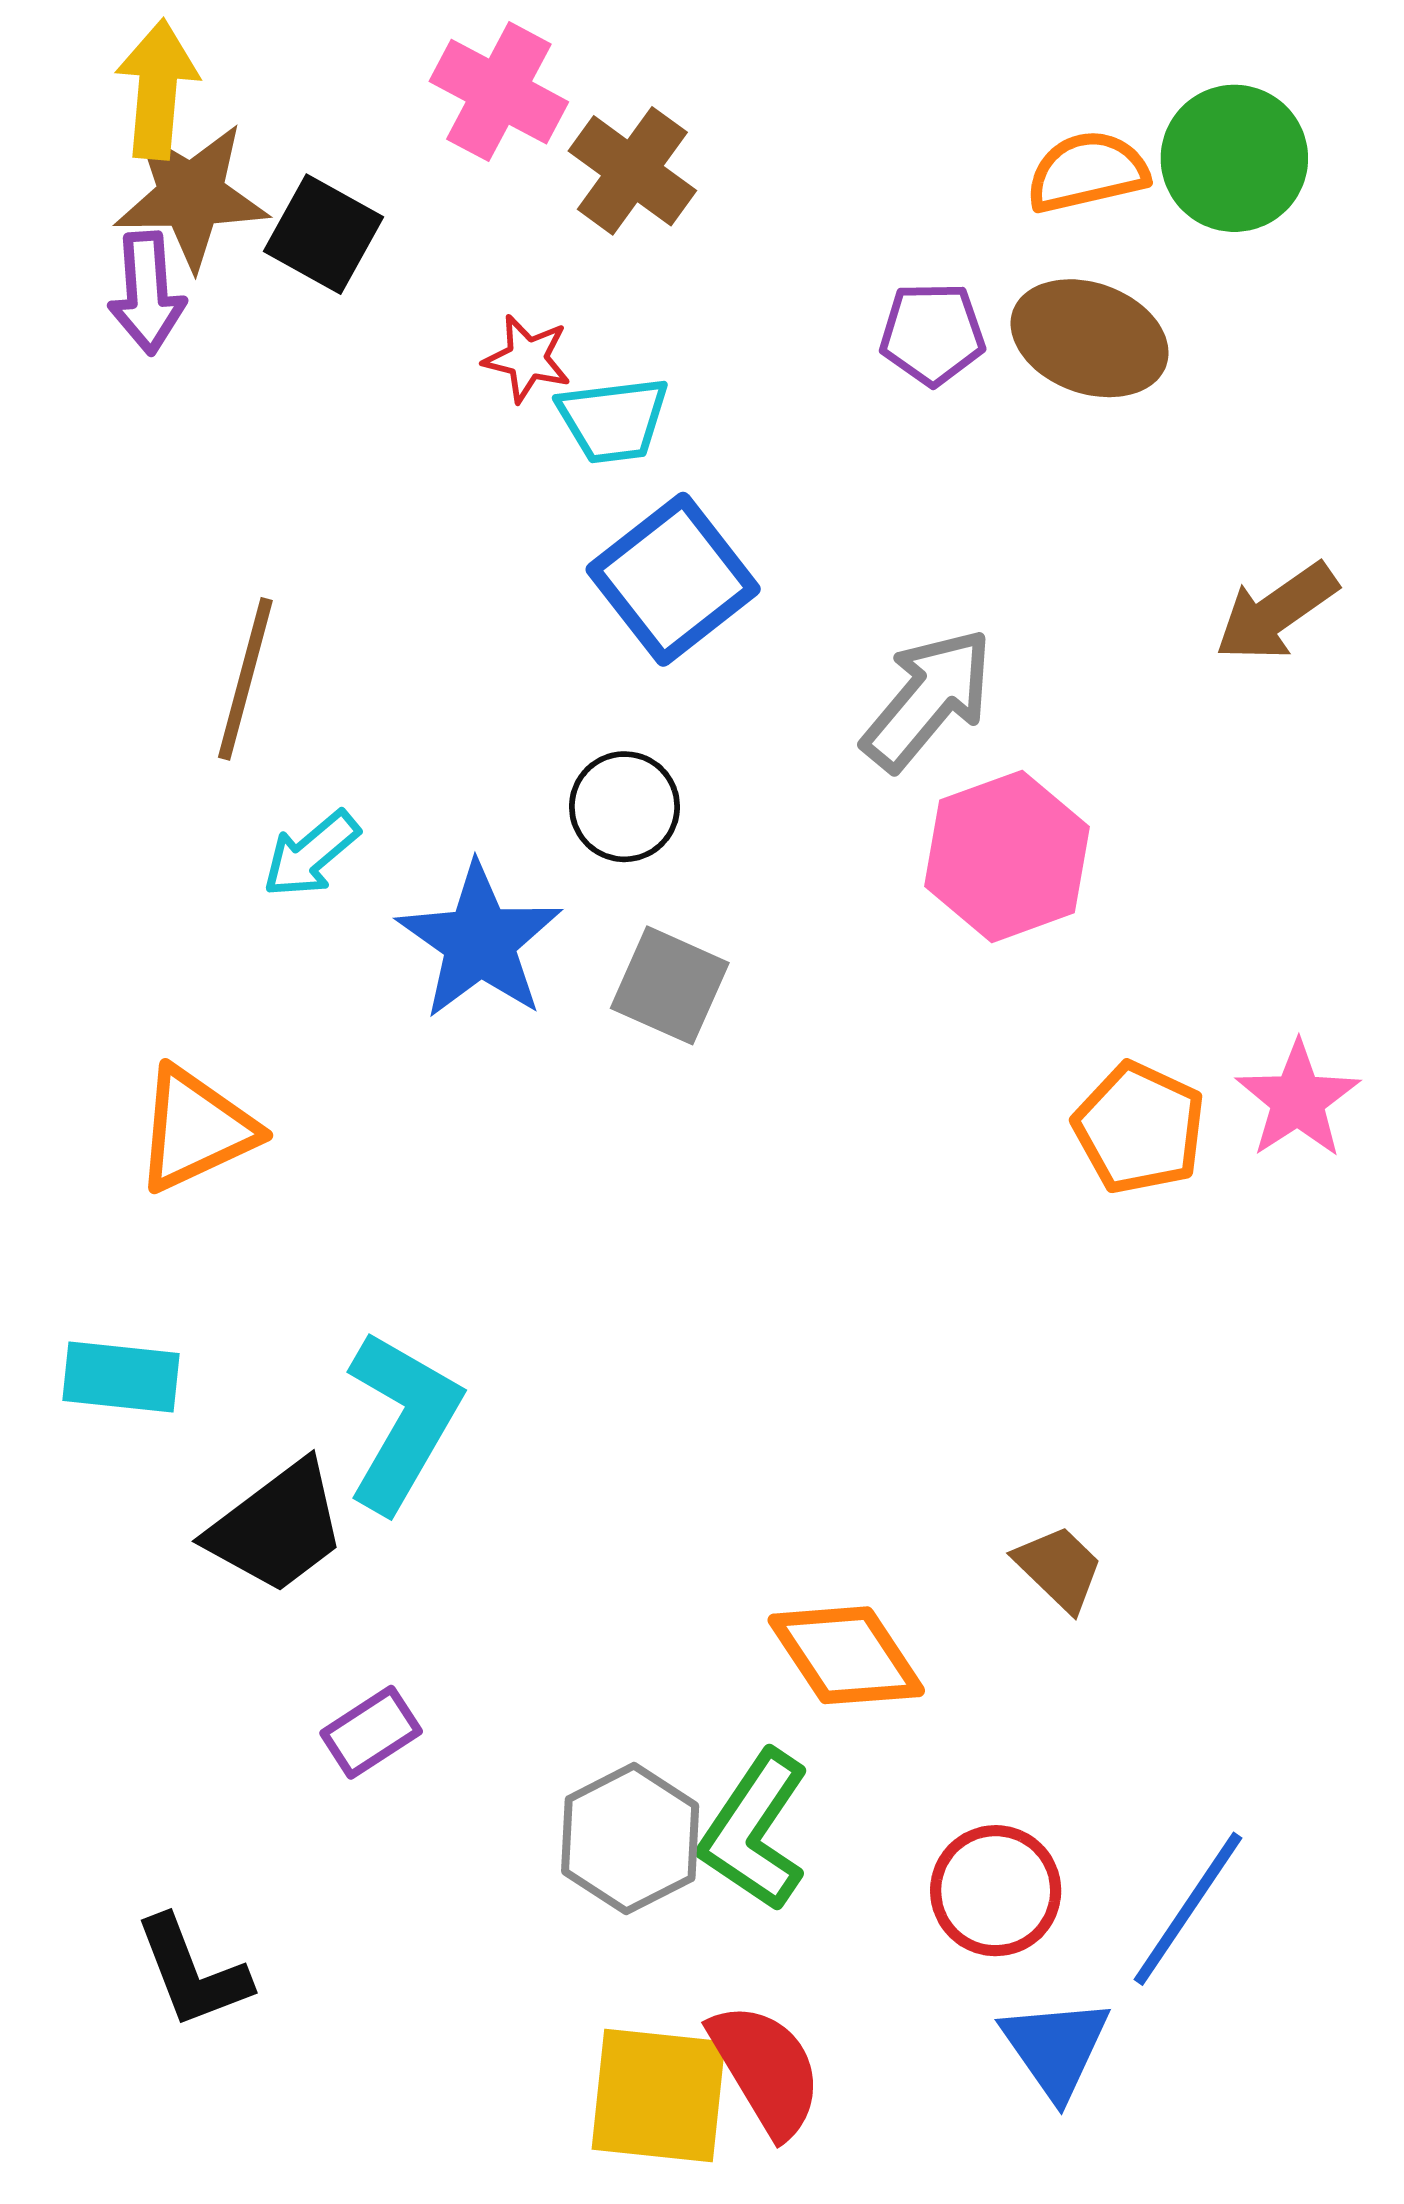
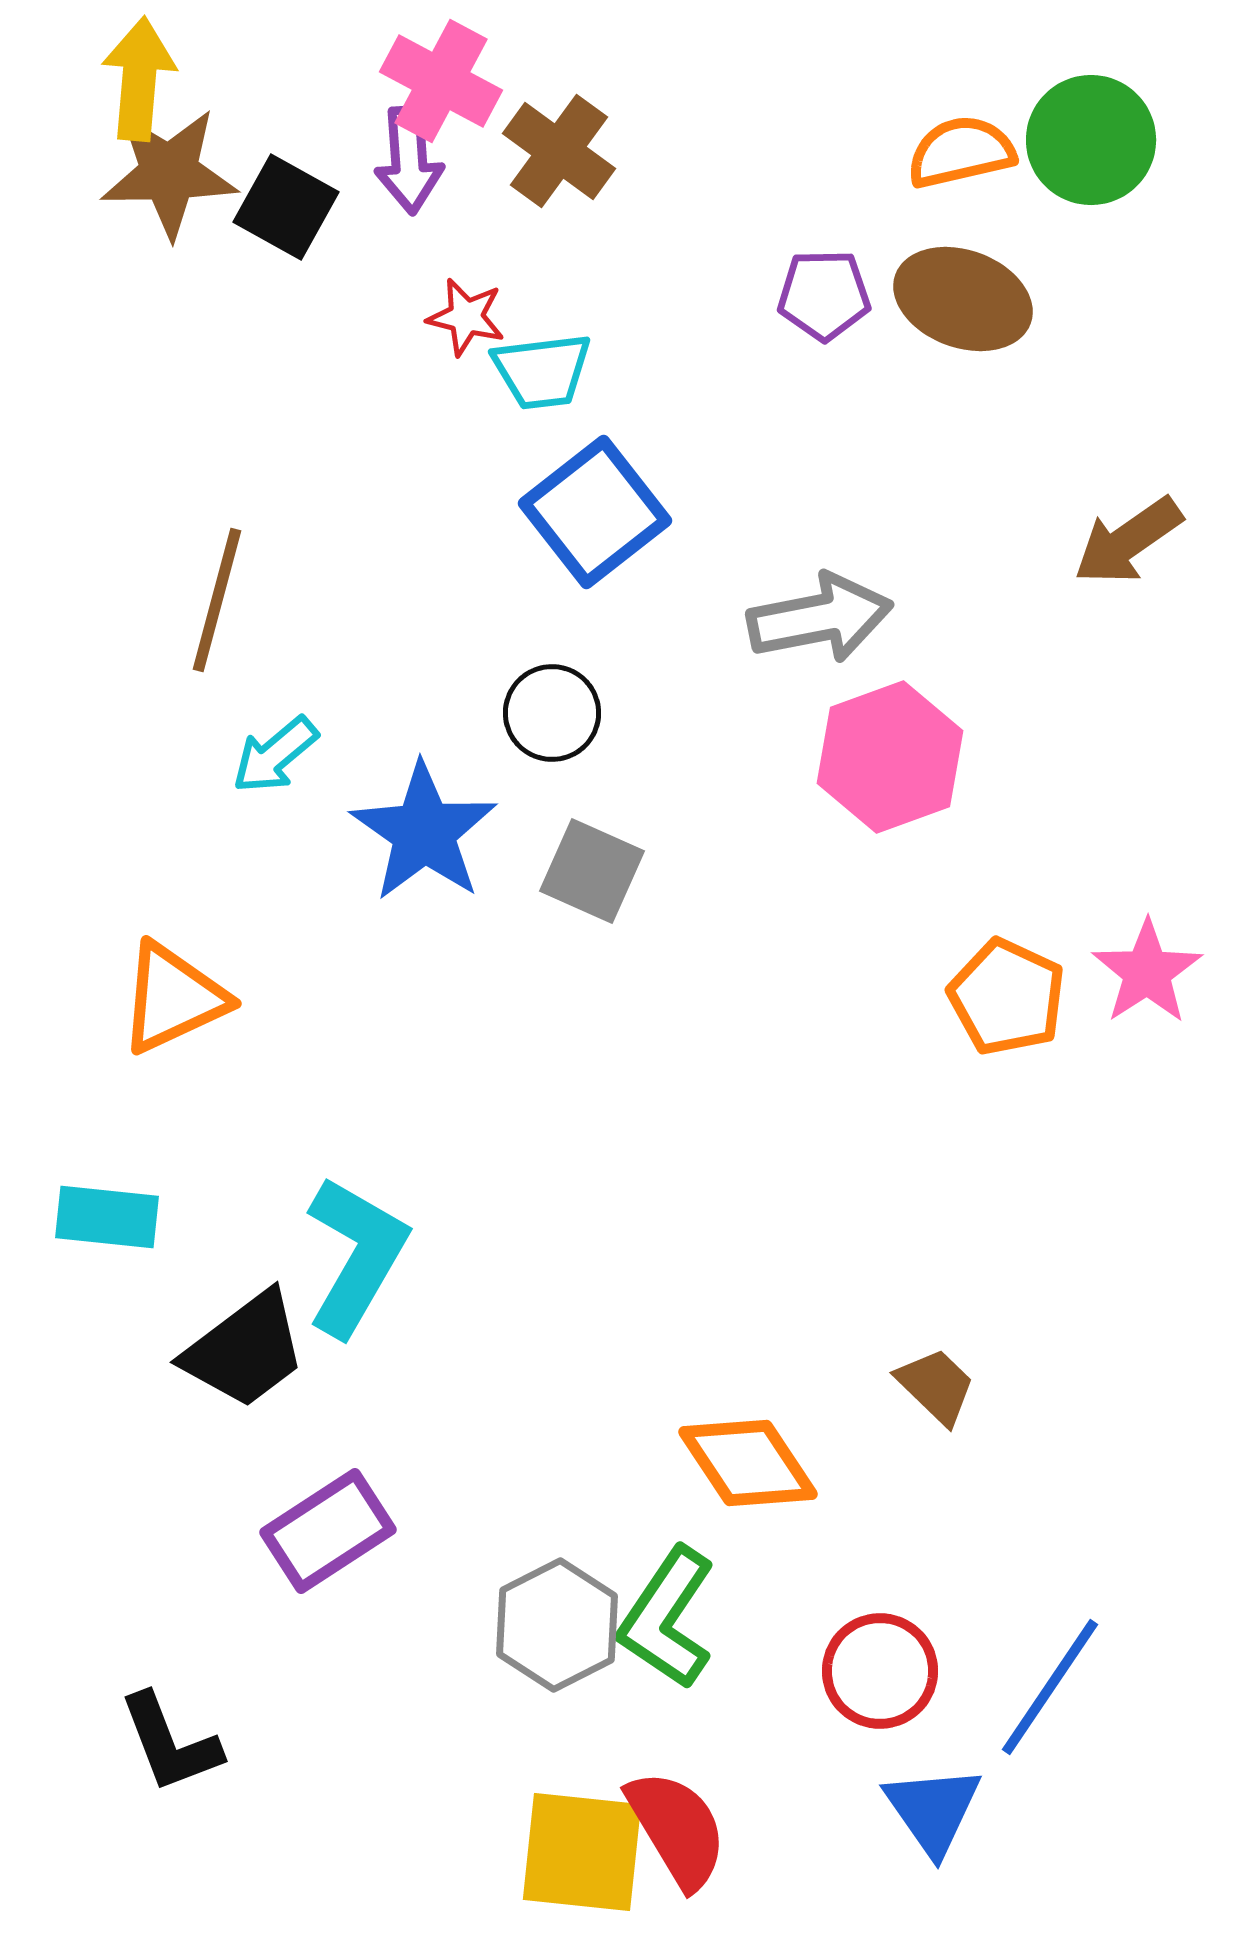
purple arrow: (147, 293) -> (409, 160), moved
gray arrow: (928, 699) -> (820, 618), turned 39
purple rectangle: (371, 1732) -> (328, 1531), size x1.5

